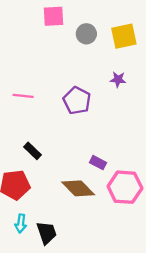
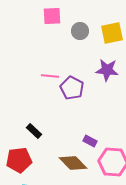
purple star: (118, 79) -> (107, 70), size x1.6
pink line: (23, 96) -> (50, 76), moved

